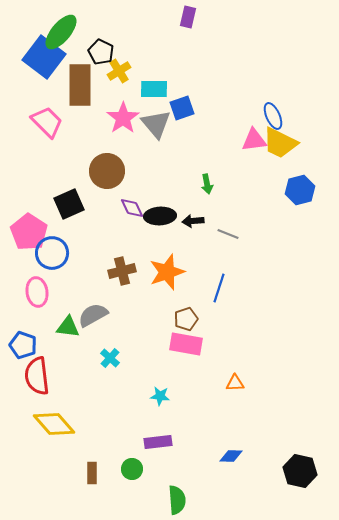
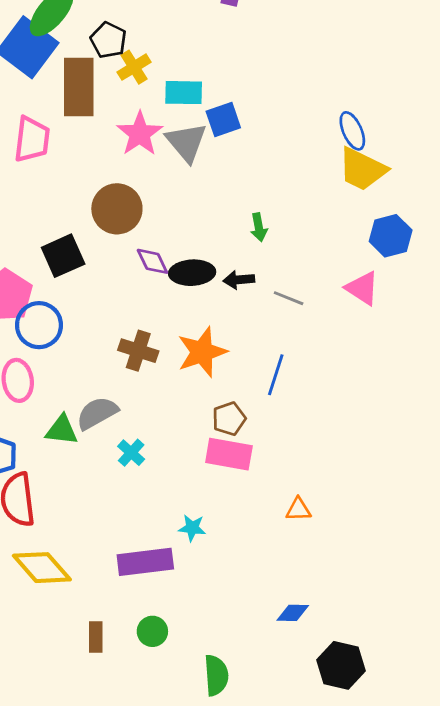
pink trapezoid: (47, 122) -> (32, 139), turned 52
pink triangle: (254, 140) -> (362, 288), moved, turned 40
brown cross: (122, 271) -> (138, 351), turned 32
cyan cross: (110, 358) -> (131, 453), moved
purple rectangle: (158, 442) -> (145, 562), moved, size x1.4
black hexagon: (300, 471) -> (341, 665), moved

